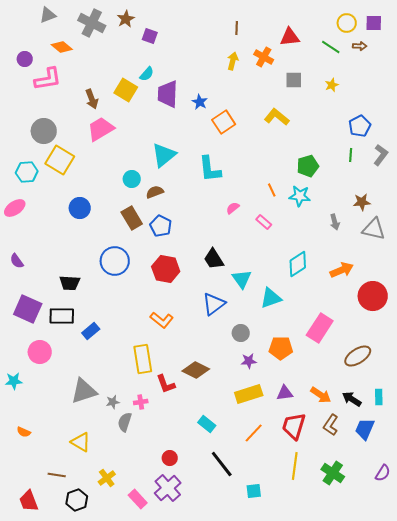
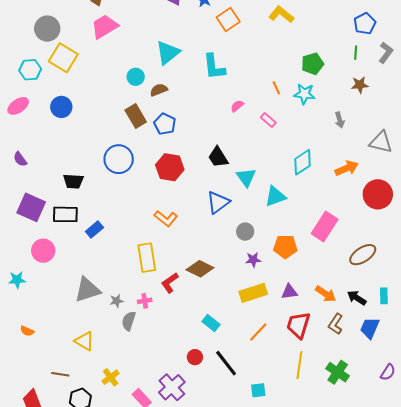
brown star: (362, 202) -> (360, 85), moved
blue circle: (80, 208) -> (61, 107), moved
gray triangle: (374, 229) -> (381, 142), moved
red L-shape: (166, 384) -> (170, 283), turned 75
red circle: (170, 458) -> (195, 357), moved

